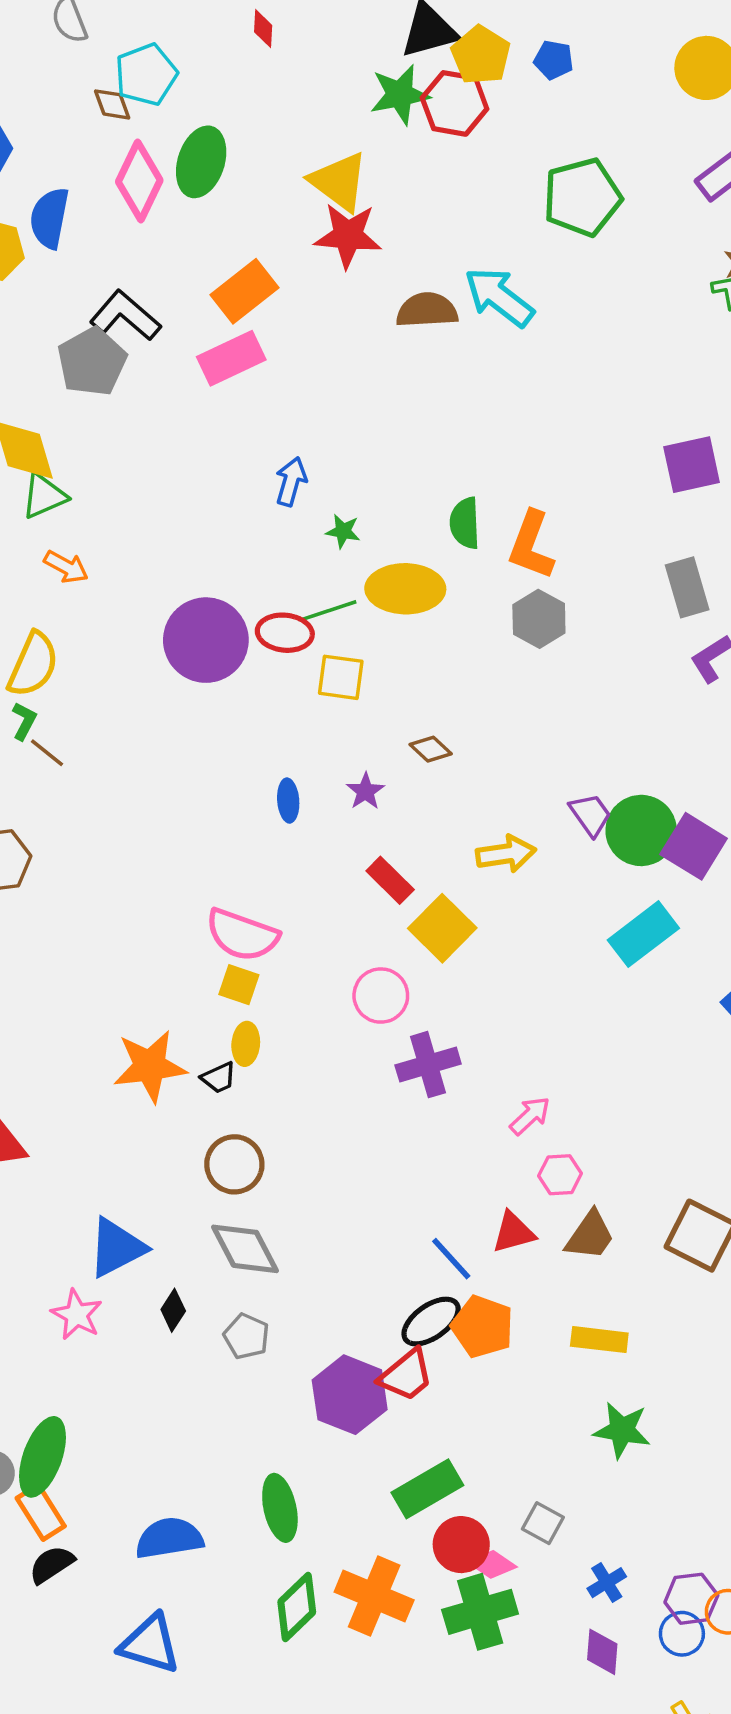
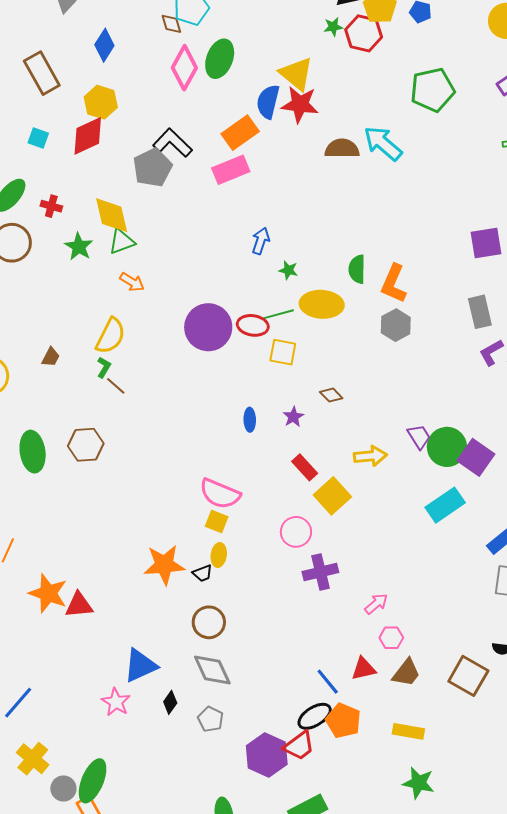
green star: (400, 94) -> (333, 27), size x0.6
blue semicircle: (49, 218) -> (268, 102), moved

